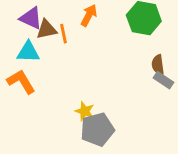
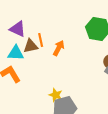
orange arrow: (89, 15) -> (59, 48), moved
brown triangle: (47, 29) -> (31, 46), moved

